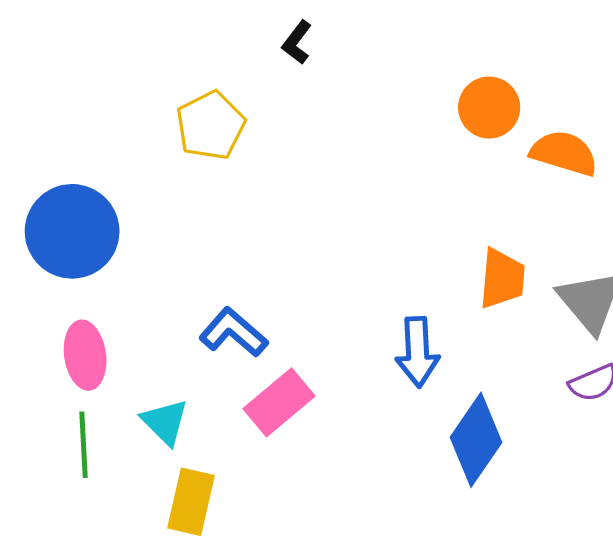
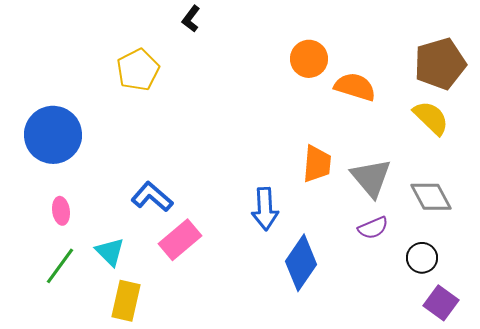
pink ellipse: (85, 355) -> (61, 211), size x0.7
green line: (83, 445) -> (60, 266), turned 39

